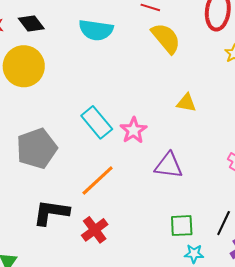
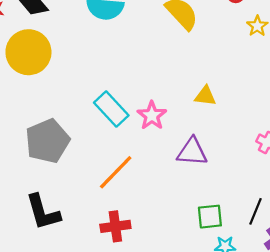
yellow triangle: (186, 103) -> (205, 96), moved
black L-shape: (51, 212) -> (43, 212), moved, turned -111
red cross: (95, 230) -> (115, 226), turned 32

